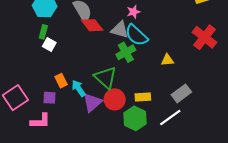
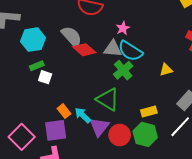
green rectangle: (43, 32) -> (37, 66), turned 64
purple square: (50, 98) -> (56, 130), size x1.6
red circle: (115, 99) -> (120, 135), moved

